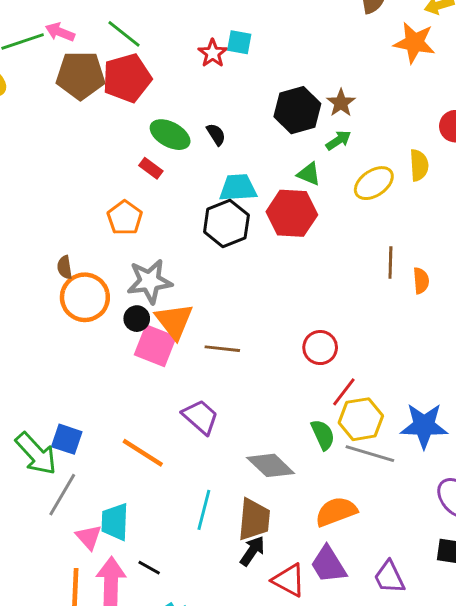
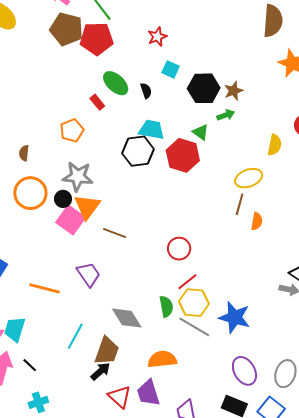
cyan square: (239, 42) -> (171, 69), moved
yellow ellipse: (374, 183) -> (249, 178), moved
orange circle: (85, 297) -> (30, 193), moved
orange line: (143, 453) -> (45, 288), turned -32

